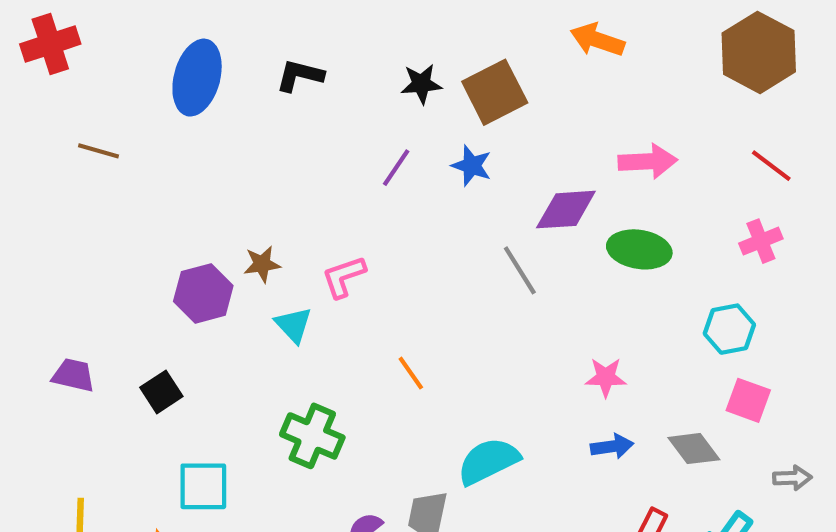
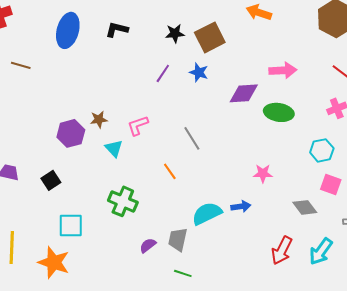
gray line: (520, 270) -> (192, 138), moved
blue arrow: (612, 446) -> (241, 206), moved

